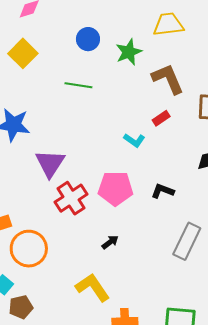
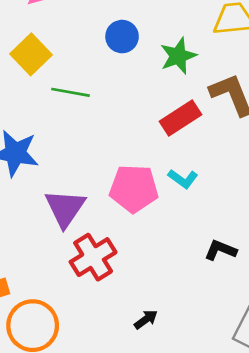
green line: (78, 85) -> (70, 92), moved
red rectangle: (161, 118) -> (181, 118), moved, size x1.6
pink pentagon: (116, 188) -> (134, 189), moved

